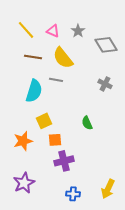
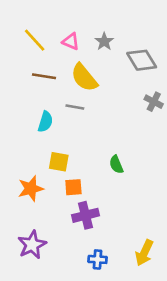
gray cross: (105, 84) -> (154, 102), moved
cyan semicircle: (34, 91) -> (45, 122), size x0.7
yellow square: (44, 121) -> (59, 162), turned 35

